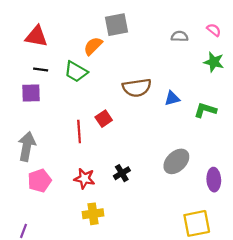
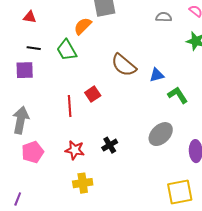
red triangle: (36, 36) -> (30, 17), size x0.6
green trapezoid: (76, 72) -> (67, 50), turned 30
brown semicircle: (137, 88) -> (124, 65), turned 48
green L-shape: (205, 110) -> (178, 95), moved, turned 40

